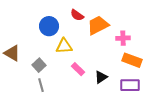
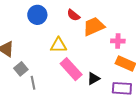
blue circle: (49, 26) -> (37, 15), moved
gray square: (39, 65) -> (21, 69), moved
pink rectangle: (78, 69) -> (71, 69), size x1.6

